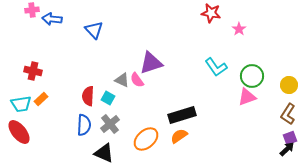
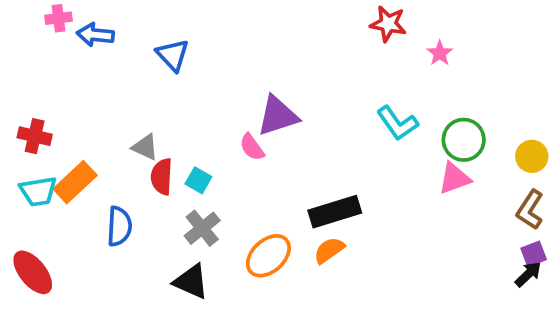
red cross: (33, 71) -> (35, 136), moved
gray triangle: (122, 80) -> (145, 147), moved
orange rectangle: (41, 99) -> (75, 182), size x1.6
blue semicircle: (84, 125) -> (119, 226), moved
red ellipse: (19, 132) -> (33, 272), moved

